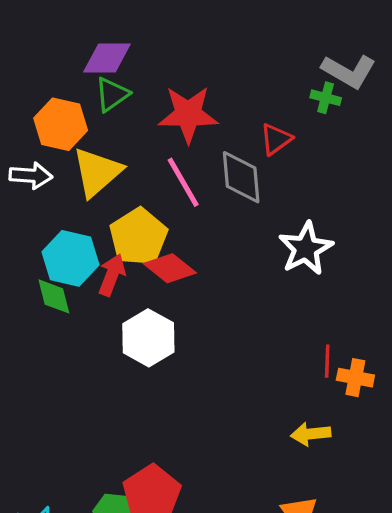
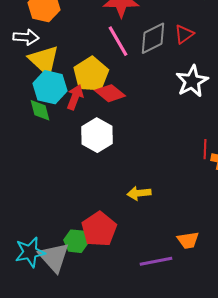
red triangle: (276, 139) -> (184, 34), moved
yellow triangle: (97, 172) -> (44, 60), moved, turned -36
gray diamond: (241, 177) -> (153, 38), turned 68
yellow arrow: (311, 434) -> (139, 193), moved

